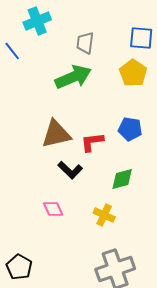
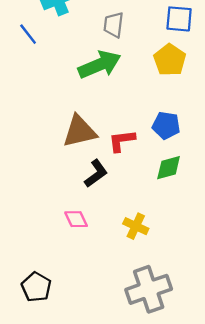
black L-shape: (70, 170) -> (96, 173), turned -80
green diamond: (122, 179) -> (169, 168), moved

